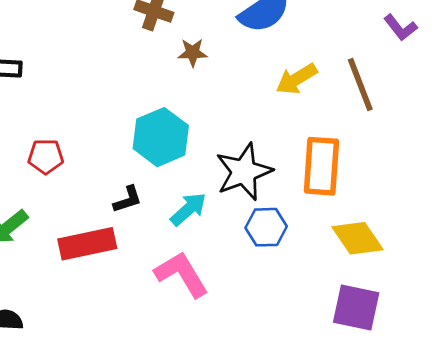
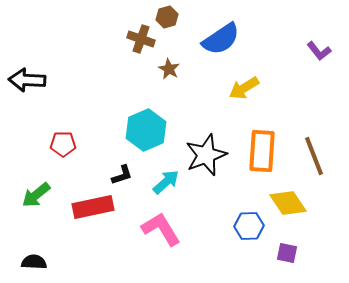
brown star: (193, 53) -> (169, 69), turned 30
brown line: (360, 84) -> (314, 156), moved
blue hexagon: (266, 227) -> (249, 226), moved
purple square: (356, 307) -> (287, 253), size x0.6

